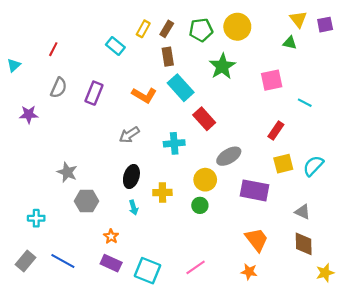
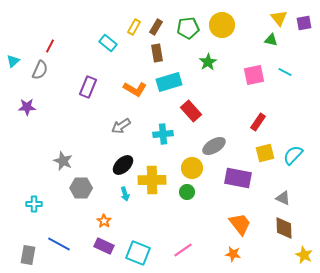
green star: (222, 66) -> (208, 62), size x0.7
gray semicircle: (59, 88) -> (40, 70), moved
cyan rectangle: (181, 88) -> (169, 82), turned -65
cyan line: (305, 103) -> (285, 72), moved
black ellipse: (131, 176) -> (123, 165), turned 30
yellow cross: (162, 193) -> (152, 180), size x1.5
gray rectangle: (26, 261) -> (28, 255), moved, turned -30
yellow star: (325, 273) -> (304, 255), turned -30

